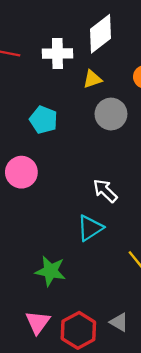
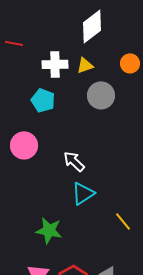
white cross: (57, 54) -> (55, 64), moved
white arrow: (105, 191) -> (74, 161), moved

